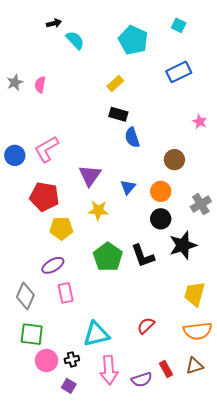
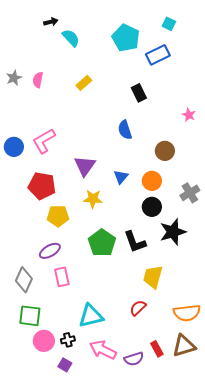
blue rectangle: (179, 72) -> (158, 55), moved
yellow rectangle: (115, 84) -> (84, 83), moved
black rectangle: (118, 114) -> (139, 93), moved, turned 48
yellow trapezoid: (195, 294) -> (153, 277), moved
brown triangle: (195, 366) -> (184, 346), size x1.4
pink arrow: (109, 370) -> (103, 350), turned 120

